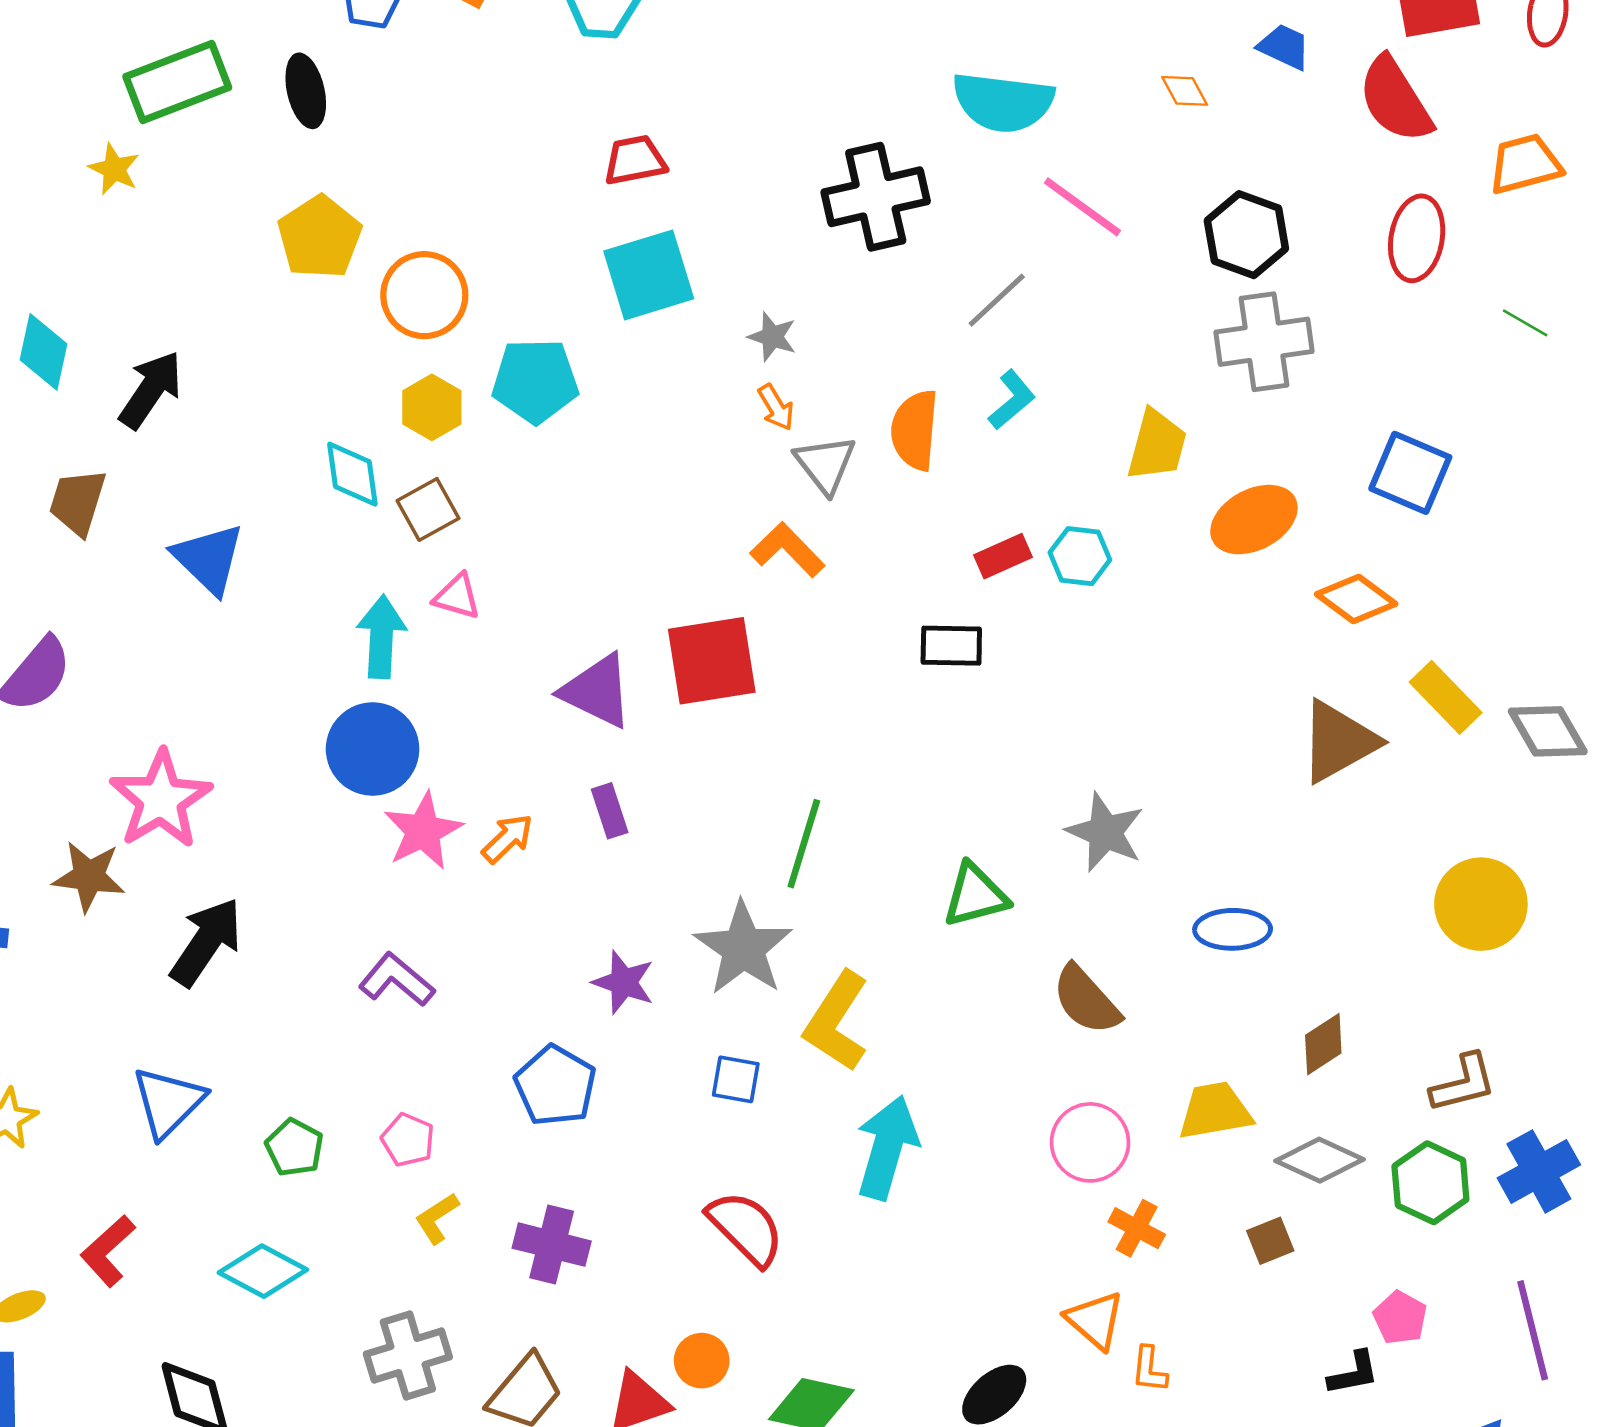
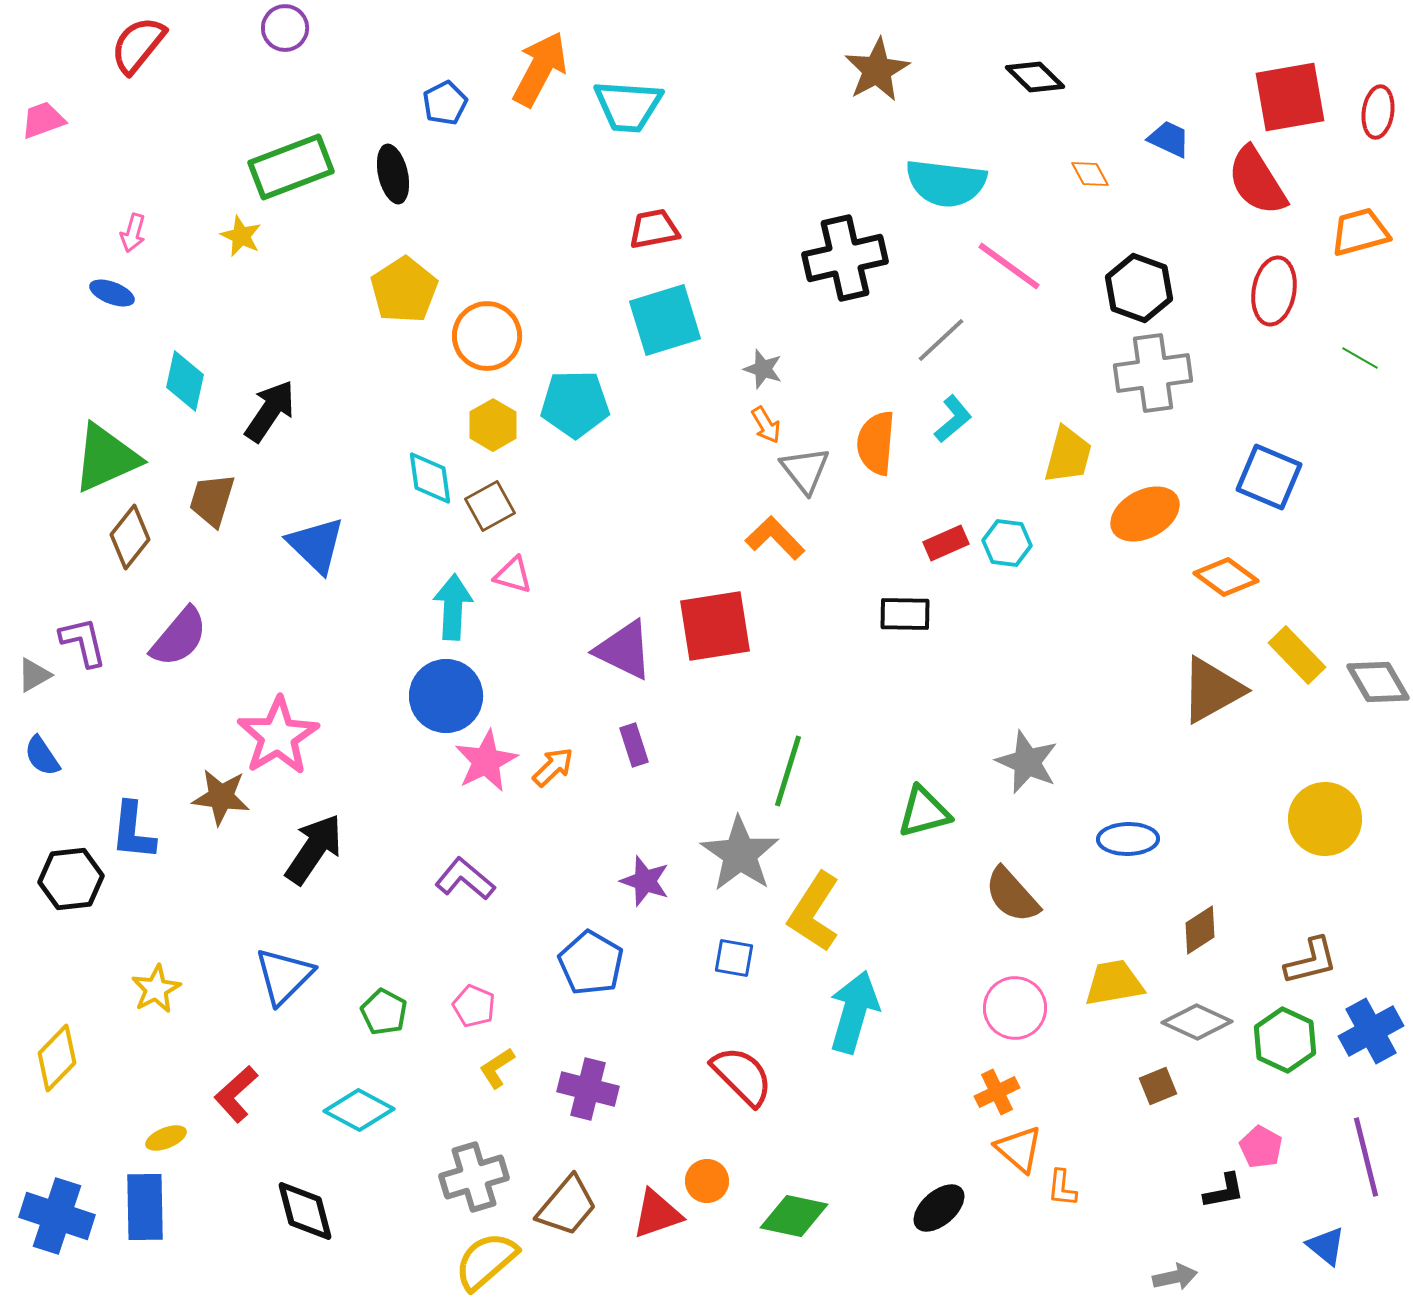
orange cross: (1137, 1228) -> (997, 1092), moved, turned 36

